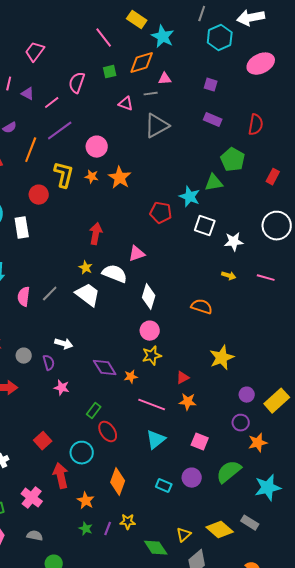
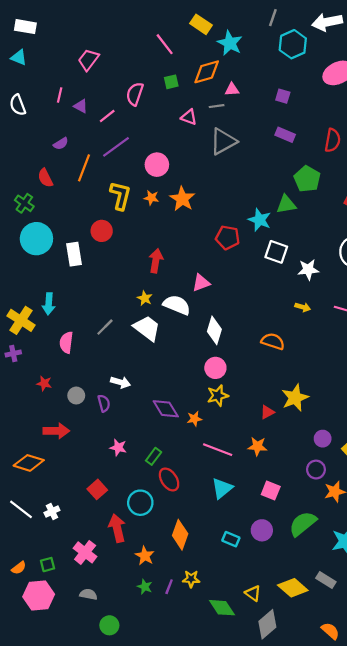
red circle: (39, 195) -> (102, 231), moved
pink semicircle: (24, 297) -> (66, 342), moved
red triangle: (183, 378) -> (267, 412), moved
pink star: (62, 388) -> (118, 447), moved
yellow triangle: (184, 535) -> (253, 593), turned -42

